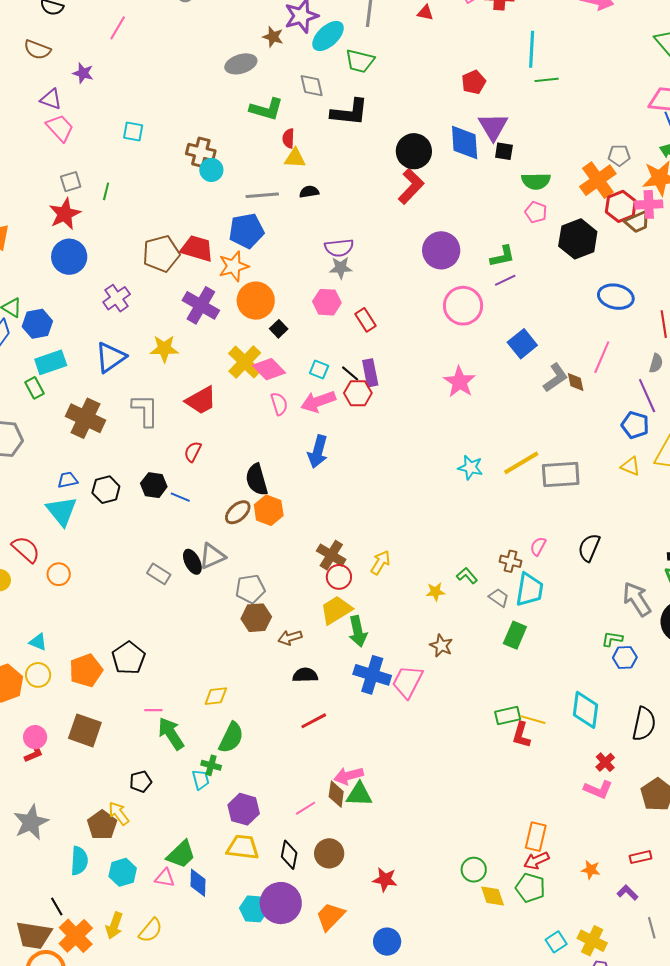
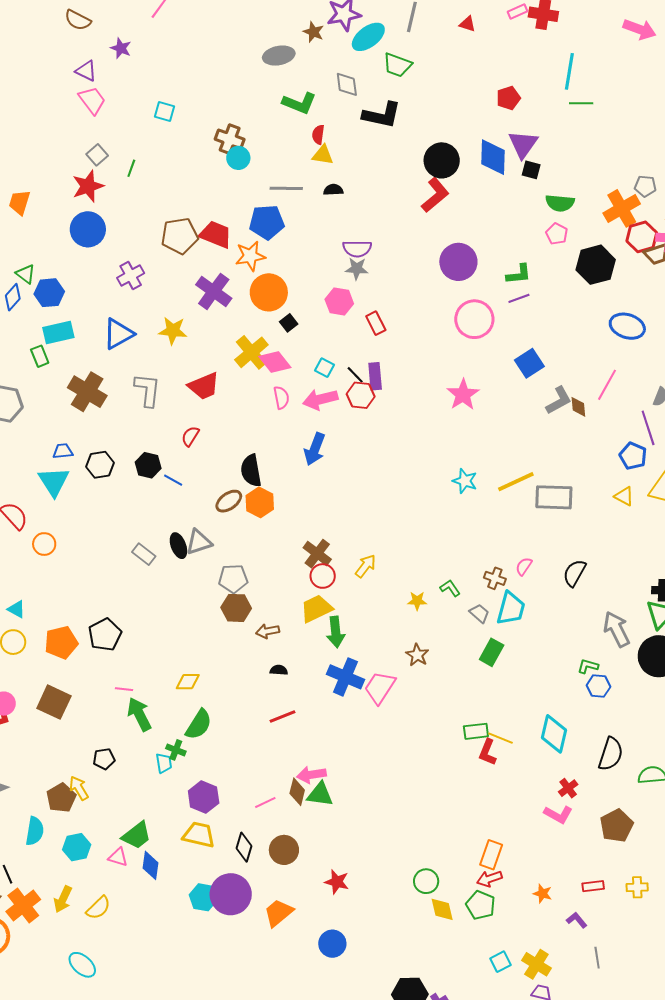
gray square: (71, 182) -> (97, 155), turned -30
black semicircle: (305, 675) -> (279, 670), size x0.7

